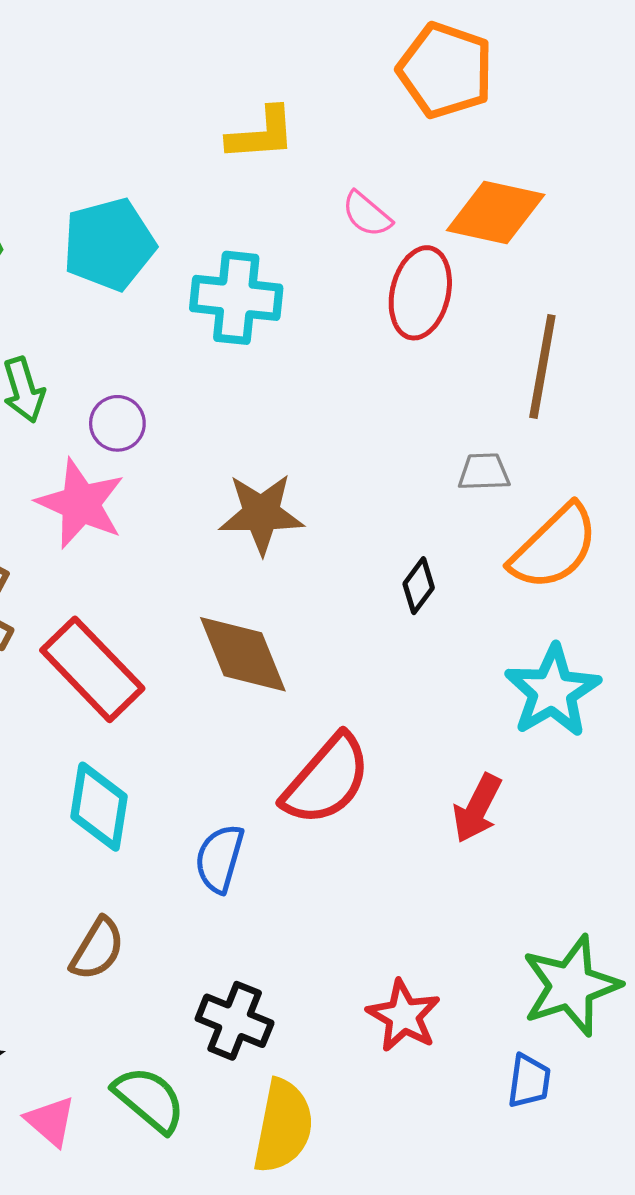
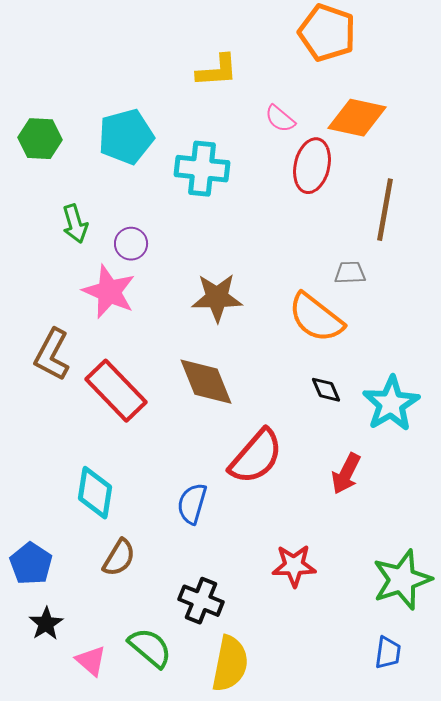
orange semicircle: (554, 547) -> (316, 318), moved, turned 82
black diamond: (419, 586) -> (326, 390), moved, turned -60
cyan diamond: (99, 807) -> (95, 493), moved
red star: (404, 1016) -> (294, 566), moved, turned -30
blue trapezoid: (529, 1081) -> (388, 653), moved

